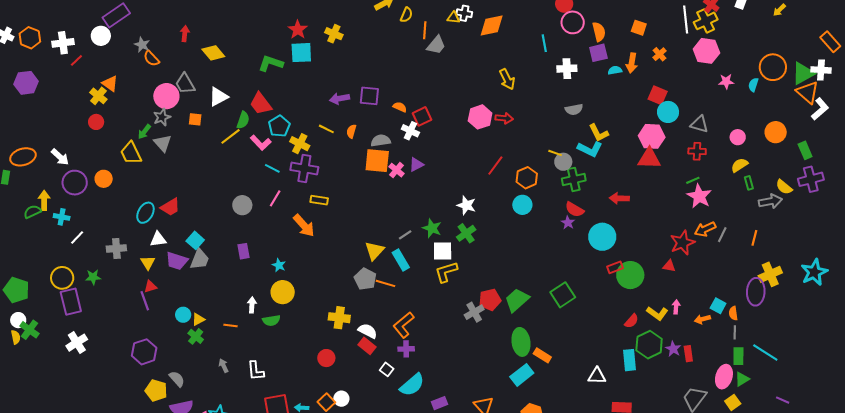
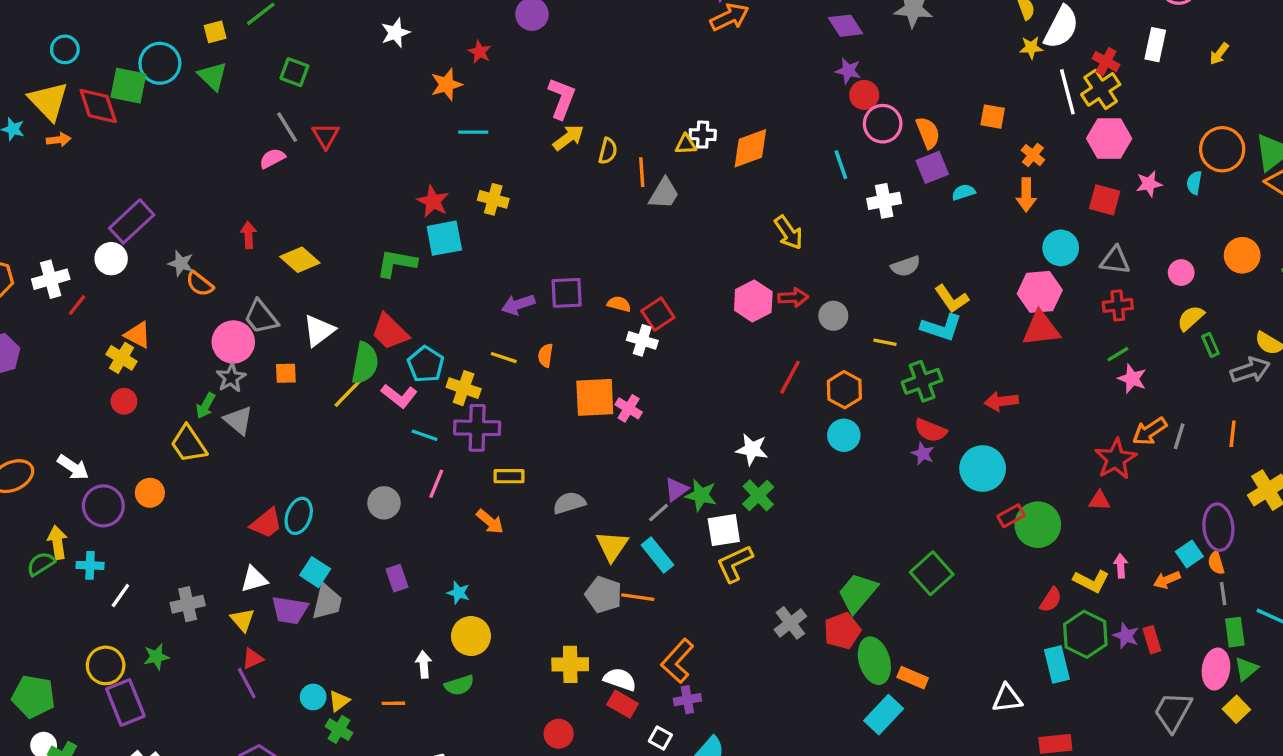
orange arrow: (632, 63) -> (1026, 195), moved
red square: (658, 95) -> (1105, 200), moved
green semicircle: (243, 120) -> (365, 363), size x1.4
gray semicircle: (381, 141) -> (569, 503), moved
gray circle: (563, 162) -> (833, 316), moved
purple triangle: (416, 165) -> (676, 489), moved
pink star: (699, 196) -> (1132, 379), size x0.7
cyan ellipse: (145, 213) -> (299, 516), moved
orange arrow: (304, 226) -> (490, 522), size x0.7
purple ellipse: (756, 292) -> (1218, 527), moved
red pentagon: (490, 300) -> (842, 631), moved
cyan square: (718, 306) -> (1189, 554), turned 35

